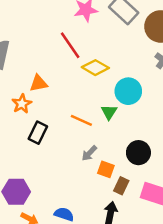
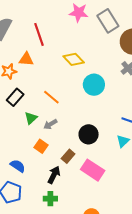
red line: (70, 45) -> (39, 34), moved
green triangle: (109, 112) -> (31, 118), moved
orange square: (106, 169) -> (41, 146), moved

